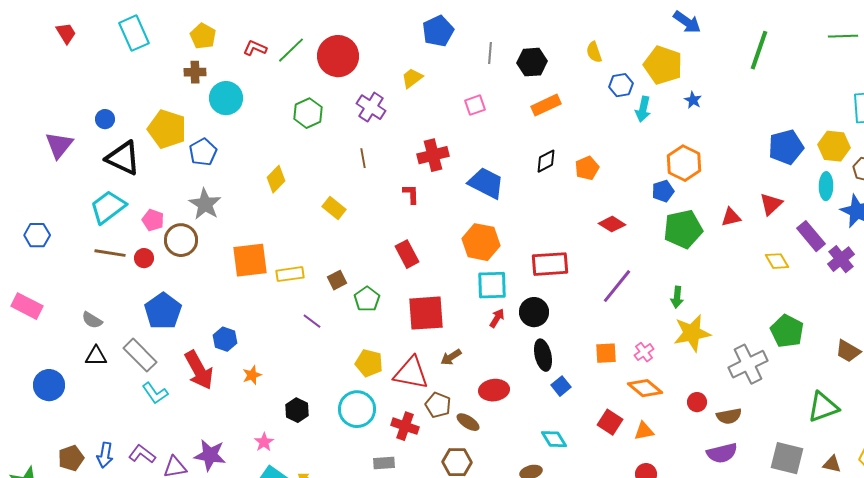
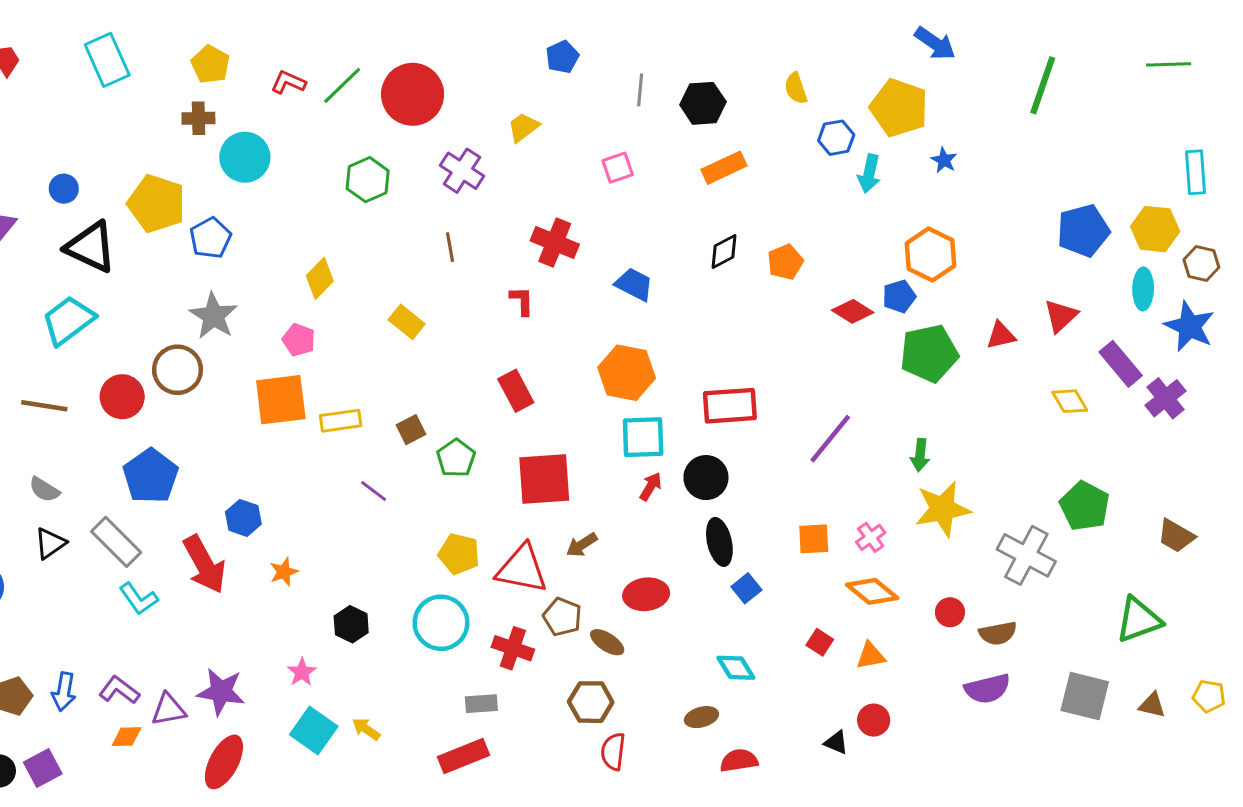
blue pentagon: (438, 31) -> (562, 57), size x0.7
red cross: (433, 155) -> (555, 243), turned 36
blue trapezoid: (486, 183) -> (634, 284), size x0.7
pink pentagon: (153, 220) -> (299, 340), moved
red diamond: (612, 224) -> (853, 311), moved
brown line: (110, 253) -> (44, 406), moved
red circle: (144, 258) -> (122, 397), size x1.5
black triangle: (96, 356) -> (50, 543), turned -35
gray cross: (748, 364) -> (1026, 555), turned -36
red square: (610, 422) -> (820, 642), size x0.7

